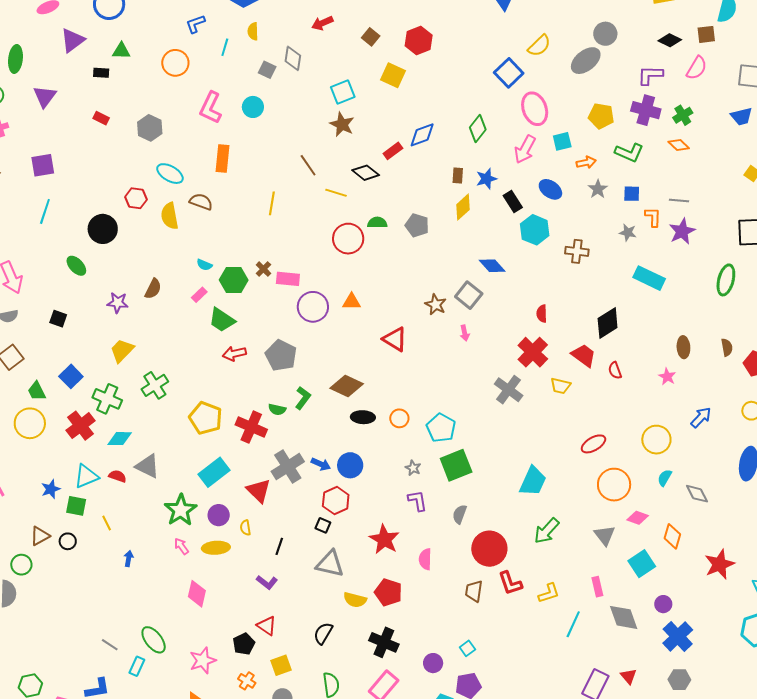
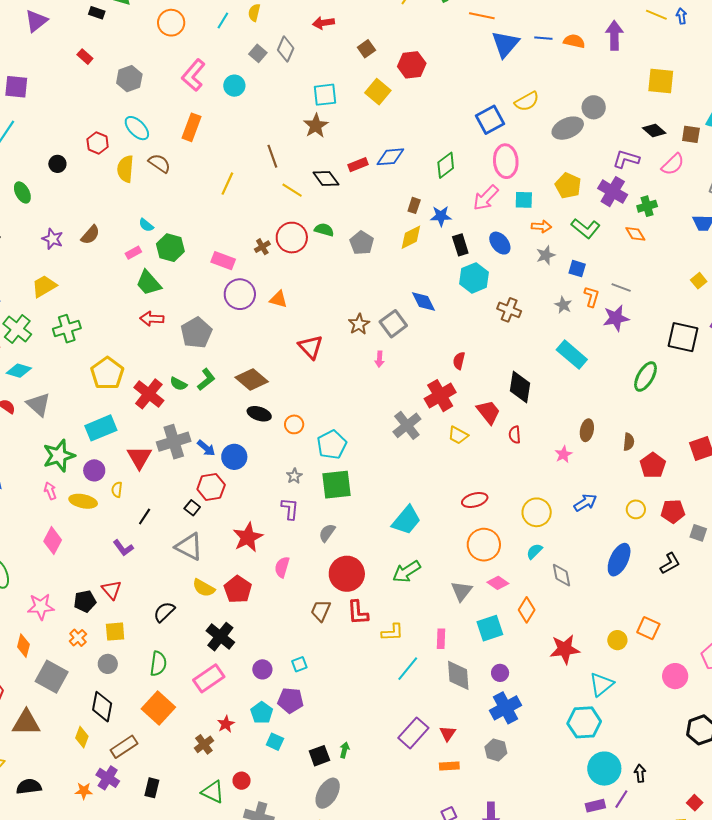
black circle: (103, 229) -> (57, 164), size x0.6
brown cross: (263, 269) -> (262, 247), moved
black diamond: (608, 323) -> (520, 387), turned -64

